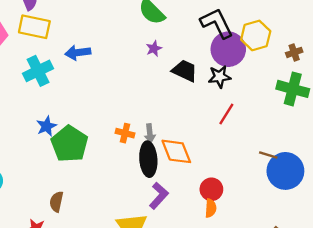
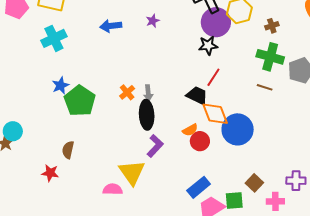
blue arrow: (78, 53) -> (111, 26), moved
black trapezoid: (185, 71) -> (197, 96), moved
orange cross: (125, 133) -> (127, 92), turned 35
orange diamond: (176, 151) -> (215, 114), moved
brown line: (268, 155) -> (265, 87), moved
blue circle: (285, 171) -> (238, 129), moved
orange semicircle: (211, 208) -> (190, 130), moved, turned 56

